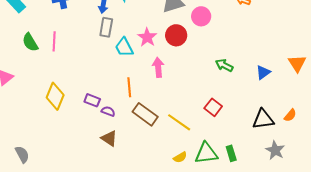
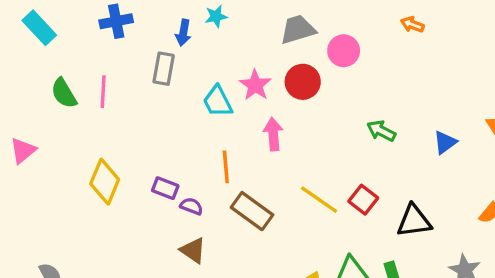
gray rectangle: (106, 27) -> (164, 69), moved
black triangle: (263, 119) -> (414, 221), moved
yellow line: (179, 122) -> (319, 200), moved

